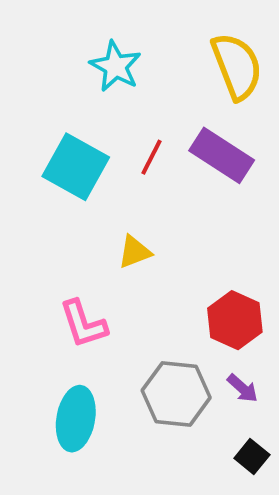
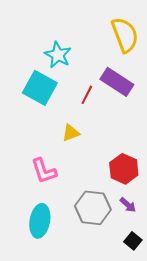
cyan star: (116, 66) -> (58, 55), moved
red line: (152, 157) -> (87, 95), moved

